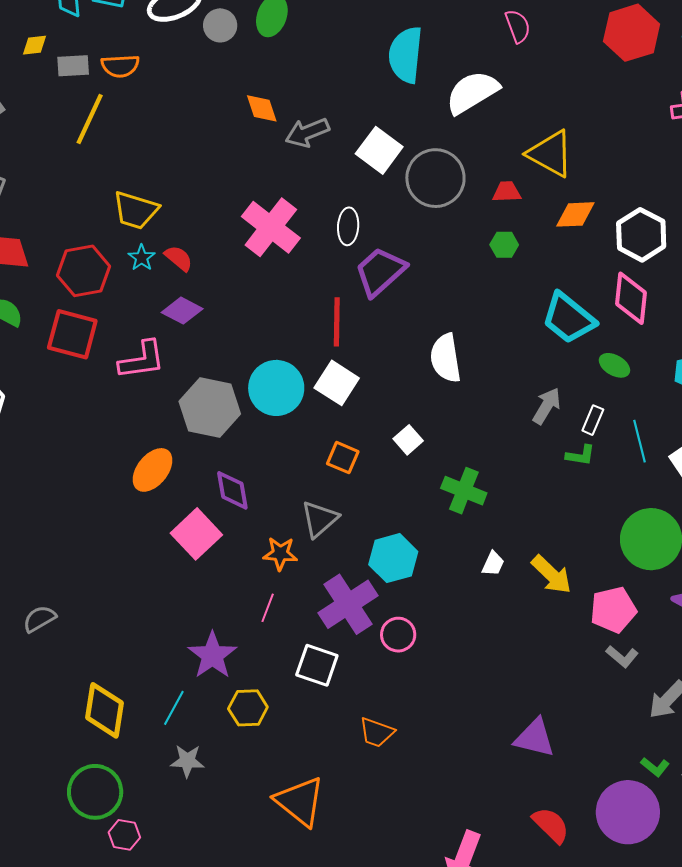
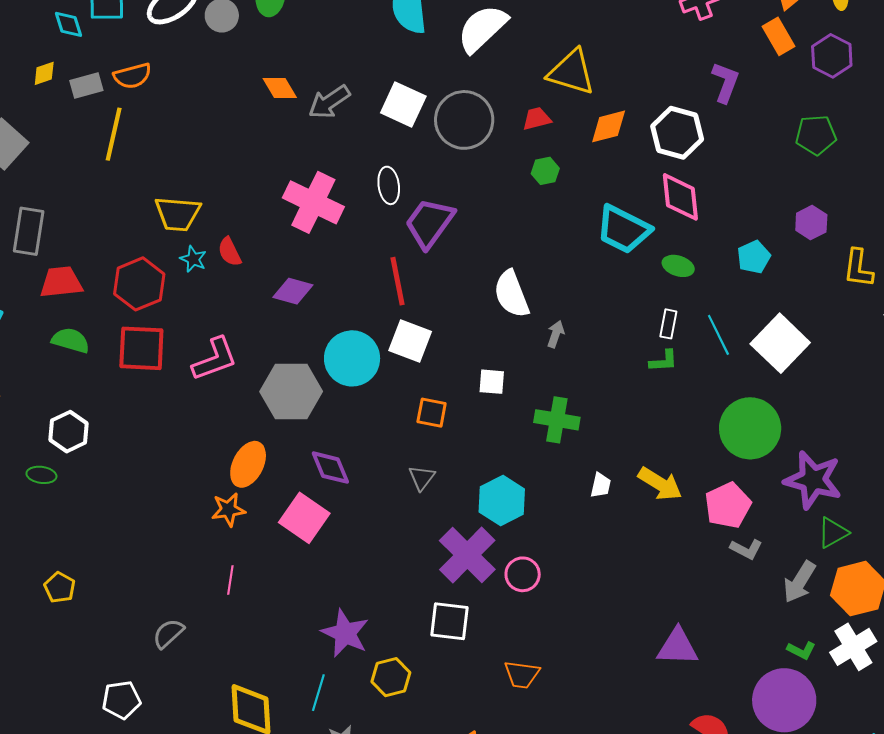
red semicircle: (179, 258) -> (230, 252), turned -144
purple diamond: (182, 311) -> (293, 291), moved
gray arrow: (547, 406) -> (556, 334), moved, size x0.7
white square: (408, 440) -> (492, 382), turned -32
gray triangle: (320, 519) -> (422, 478), size x0.7
orange star: (280, 554) -> (228, 510), moved
pink line: (268, 608) -> (230, 580), moved

